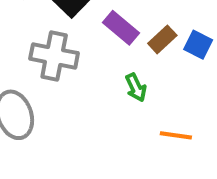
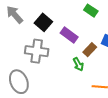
brown rectangle: (162, 39) -> (90, 50), moved

